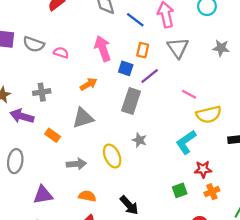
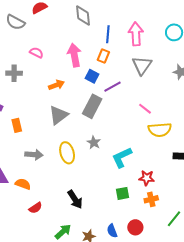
blue line: (135, 20) -> (108, 34), turned 48
gray semicircle: (34, 44) -> (15, 22), moved
orange rectangle: (143, 50) -> (103, 56), moved
gray cross: (42, 92) -> (14, 73), moved
gray triangle: (83, 118) -> (58, 115), moved, turned -30
orange rectangle: (53, 135) -> (17, 125), turned 32
cyan L-shape: (186, 142) -> (122, 157), moved
orange semicircle: (87, 196) -> (23, 184), moved

